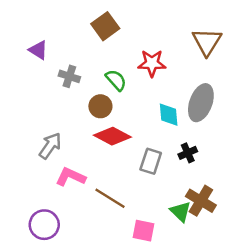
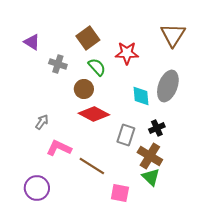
brown square: (105, 26) -> (88, 38), moved
gray arrow: (50, 146) -> (42, 122), size x0.7
brown cross: (201, 201) -> (150, 156), moved

